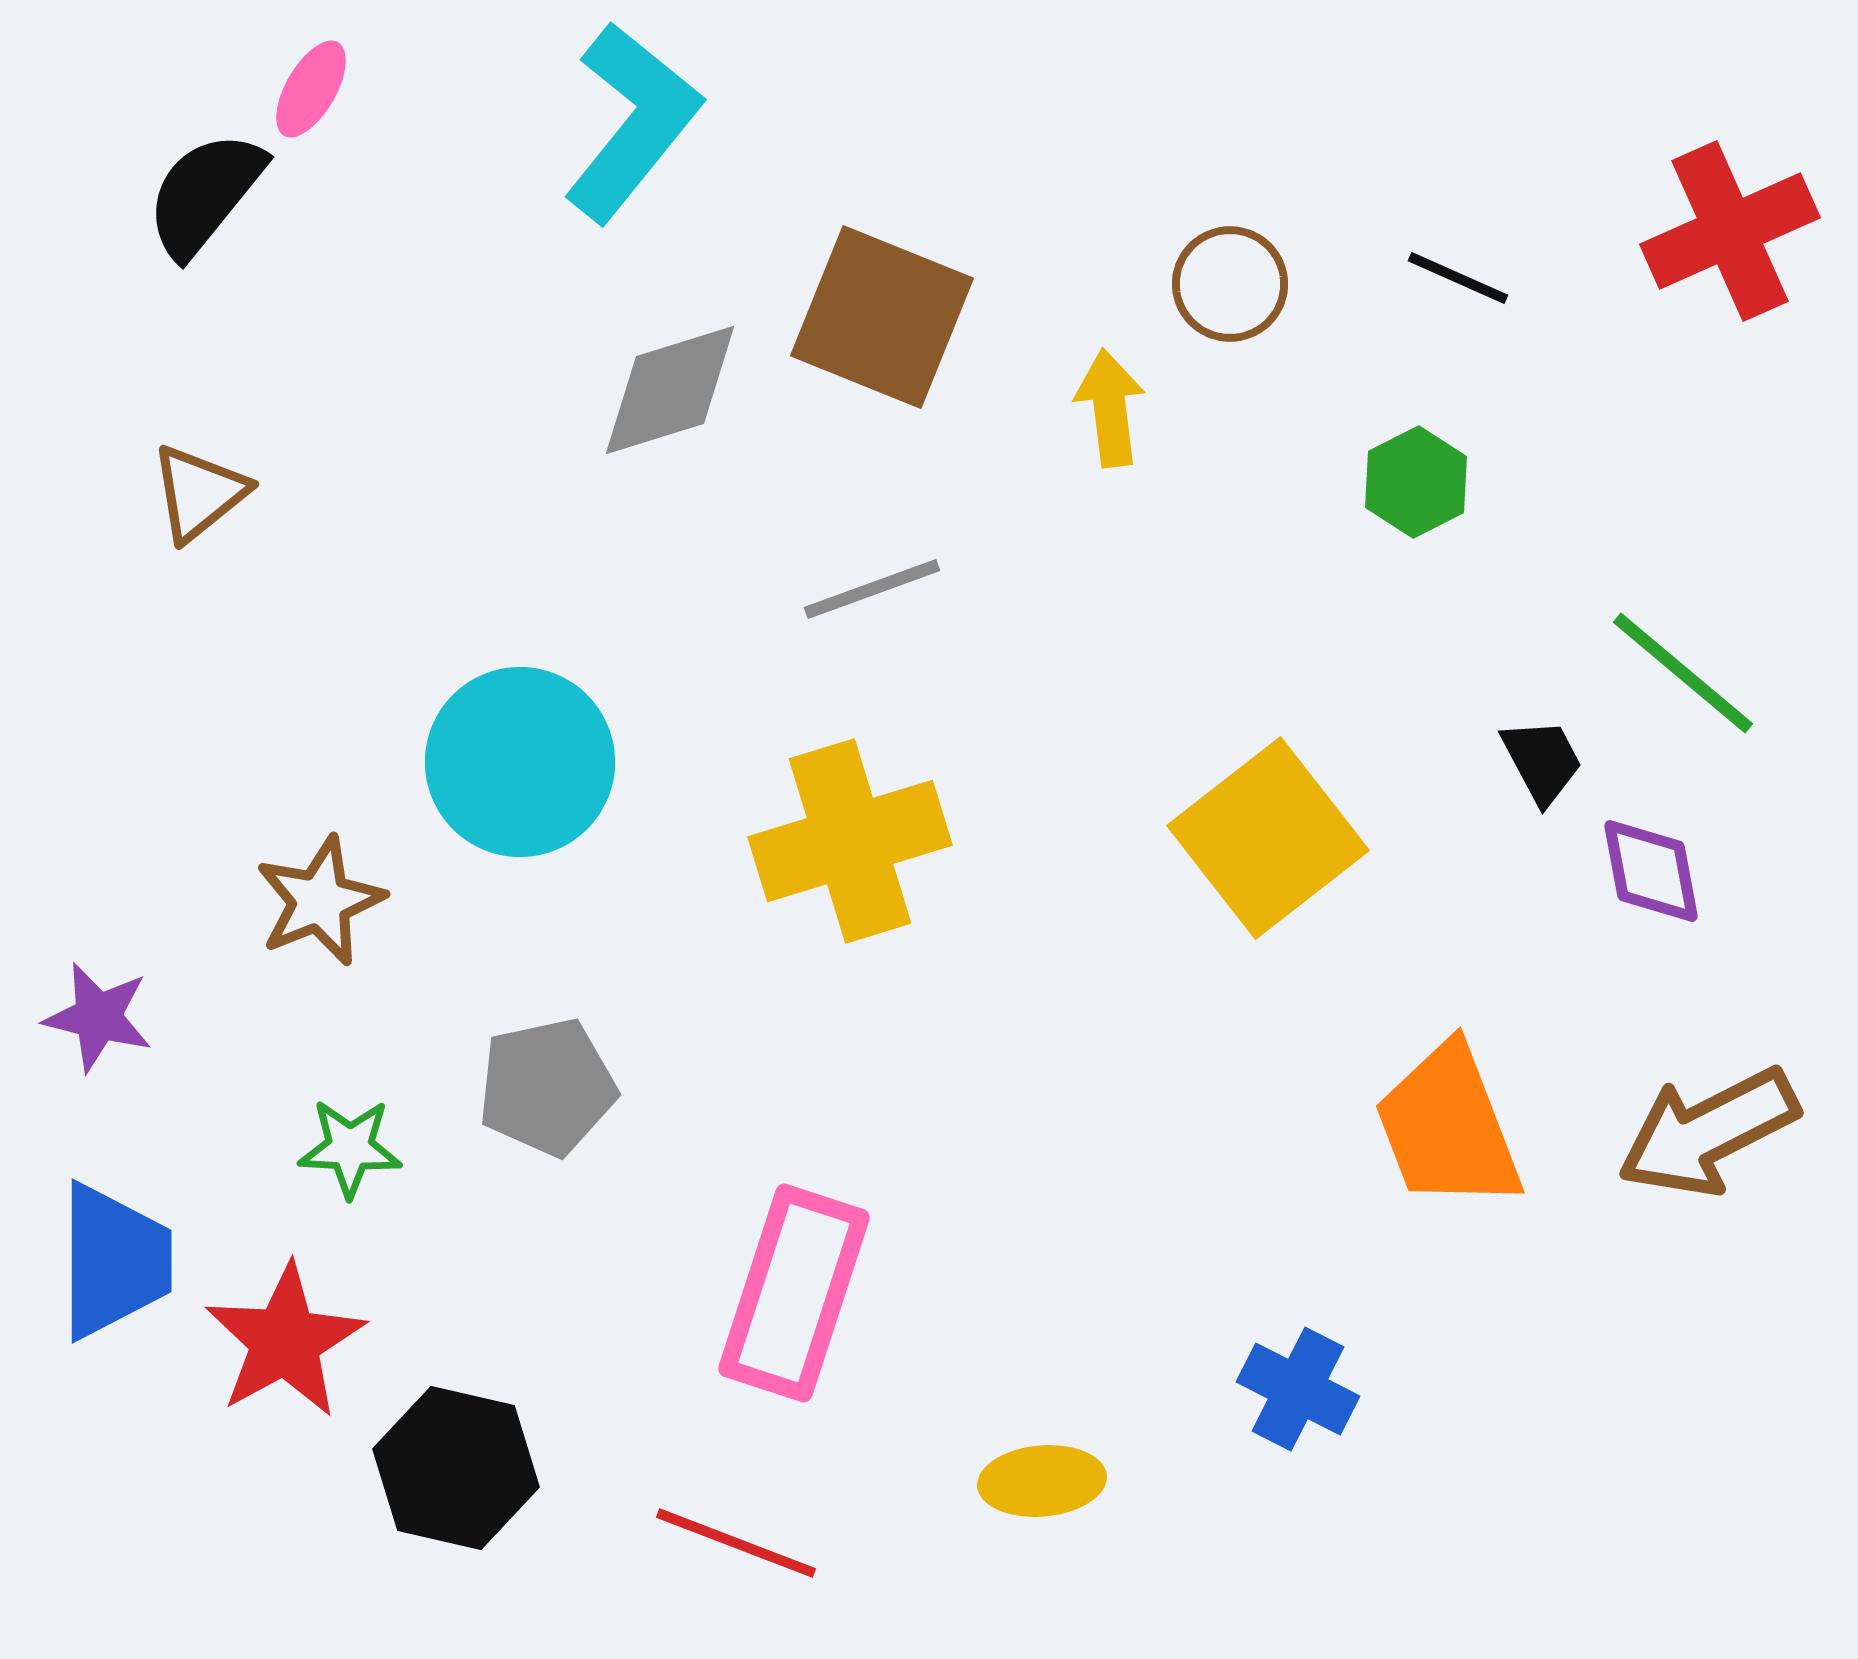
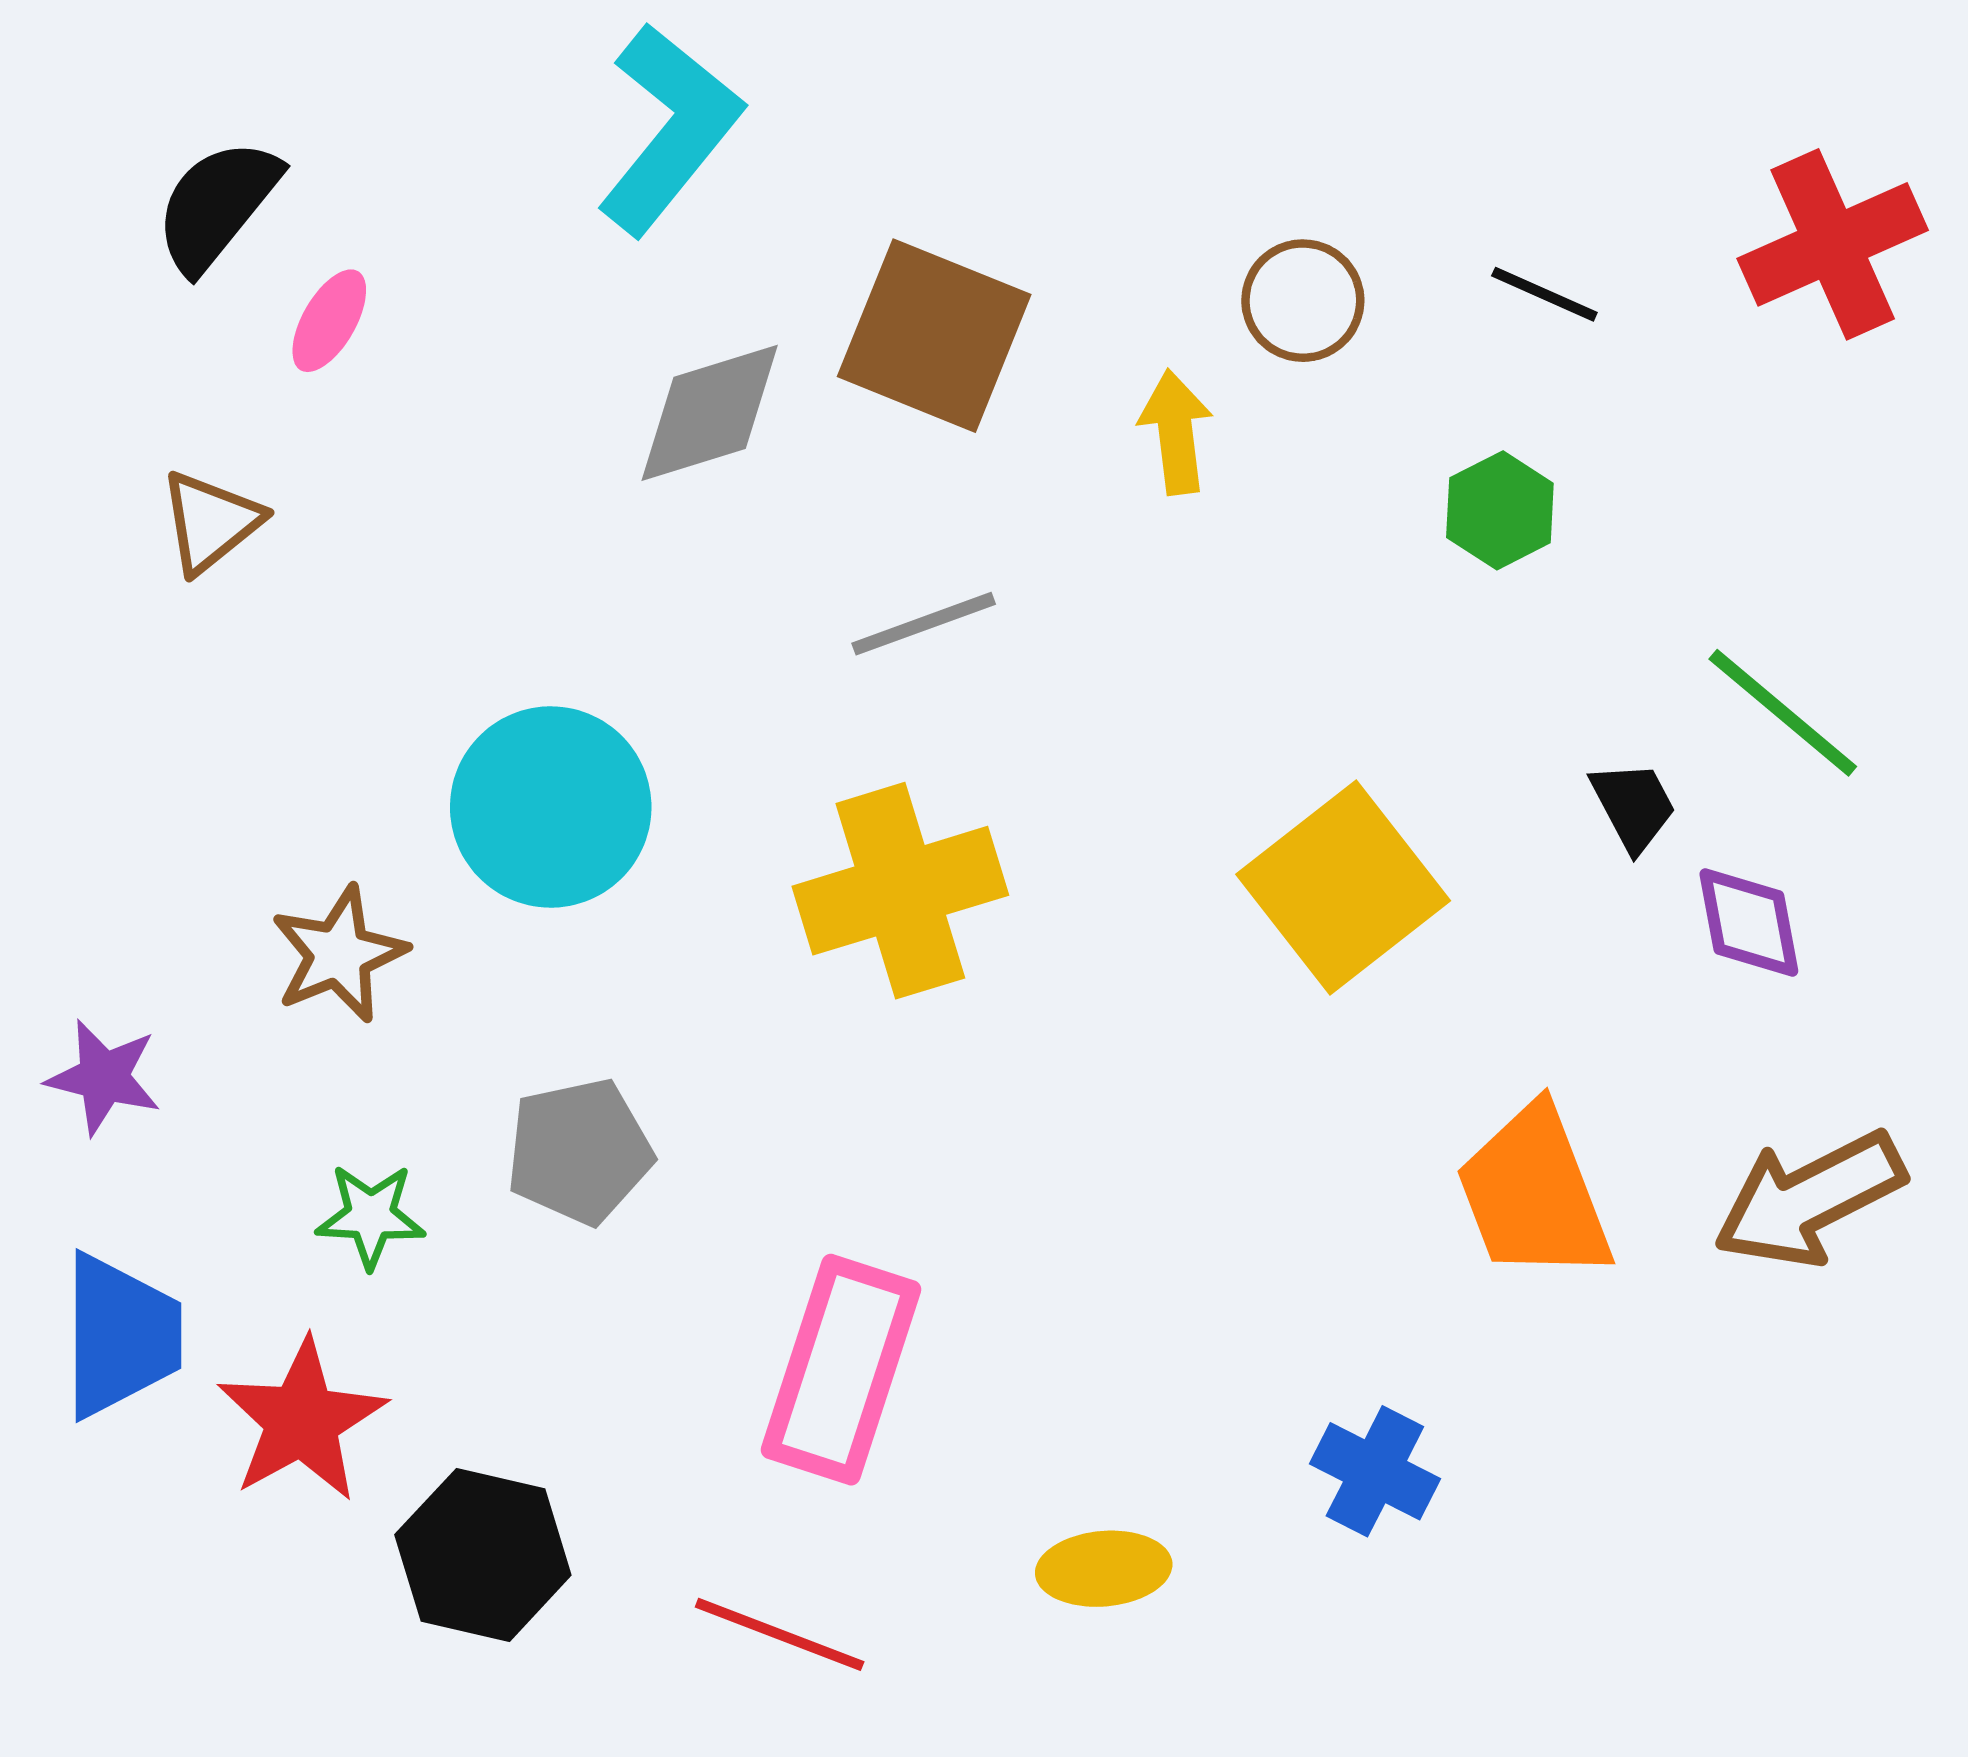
pink ellipse: (311, 89) -> (329, 321), moved

